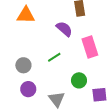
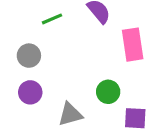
green line: (54, 57) -> (52, 19), moved
gray triangle: (57, 99) -> (70, 114), turned 42

